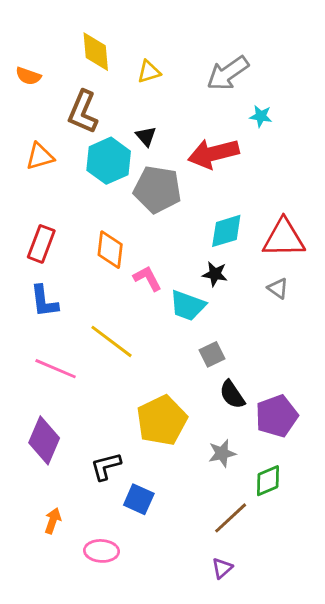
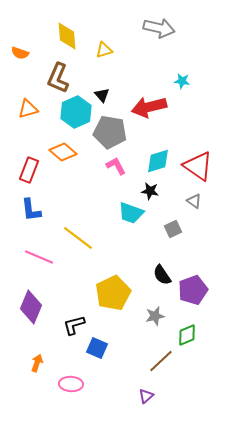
gray arrow: (228, 73) -> (159, 28), moved, turned -132
red triangle: (284, 238) -> (198, 166), turned 36
orange diamond: (110, 250) -> (63, 152), moved, turned -56
pink L-shape: (147, 278) -> (116, 166), moved
gray square: (212, 354) -> (173, 229), moved
purple triangle: (222, 568) -> (146, 396), moved

